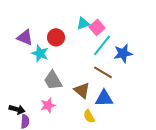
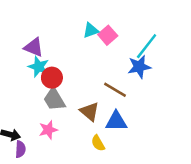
purple triangle: (25, 37) -> (34, 47), moved
red circle: (56, 37) -> (52, 78), moved
cyan line: (102, 45) -> (147, 46), moved

